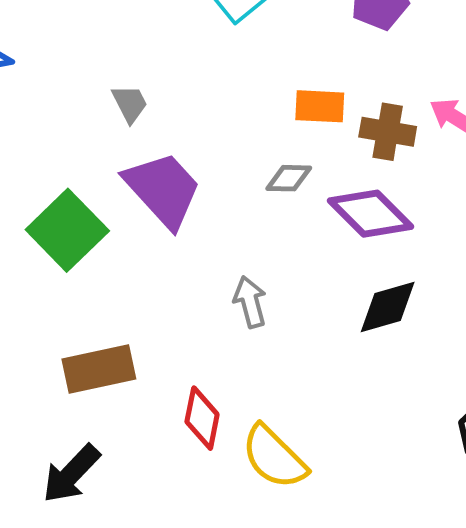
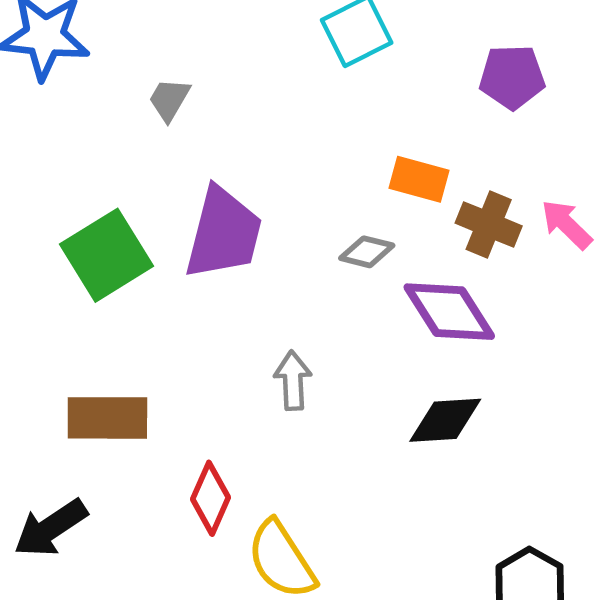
gray trapezoid: (130, 104) -> (169, 100), moved, turned -135
purple trapezoid: (163, 189) -> (223, 233), turned 44

